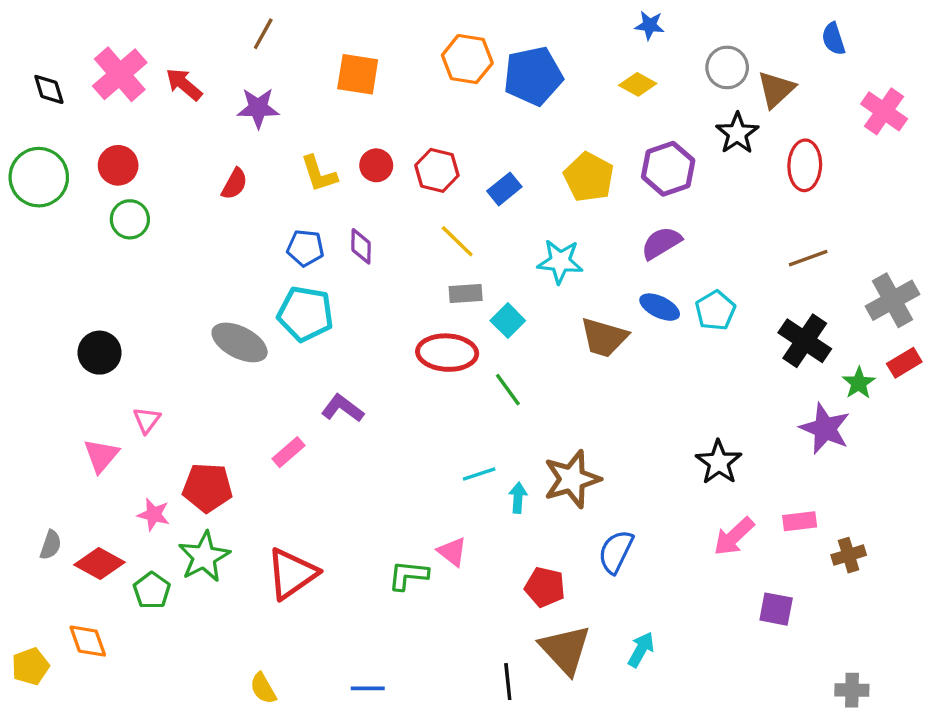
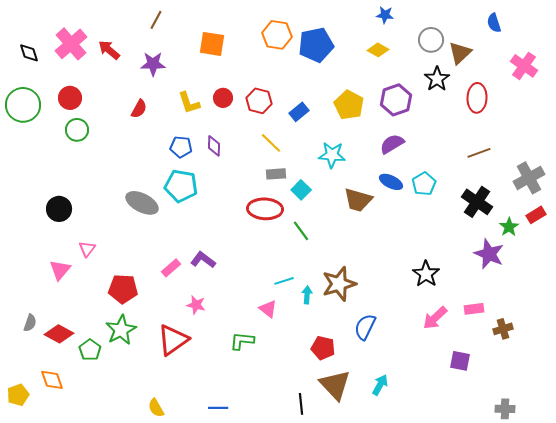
purple L-shape: (342, 408) -> (203, 260), moved
pink star: (154, 515) -> (196, 305), moved
pink triangle: (452, 552) -> (268, 309), moved

